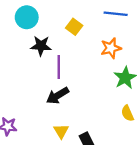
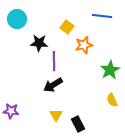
cyan circle: (27, 17) -> (17, 19), moved
orange star: (111, 48) -> (84, 45), moved

